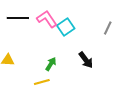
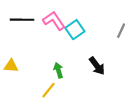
green arrow: (51, 64) -> (58, 70), turned -48
yellow line: (42, 82) -> (48, 90), turned -35

